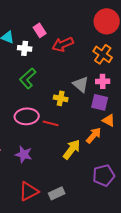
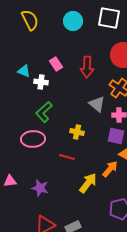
red arrow: (63, 44) -> (87, 67), moved, turned -65
gray triangle: (81, 84) -> (97, 104), moved
pink ellipse: (27, 116) -> (33, 139), moved

